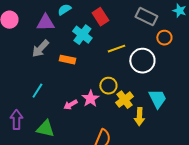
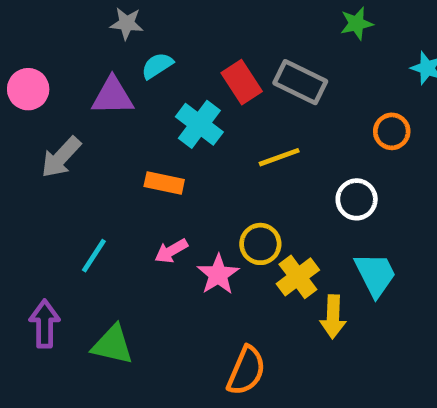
gray rectangle: (146, 17) -> (300, 82), moved
gray arrow: (40, 49) -> (61, 157), moved
white circle: (142, 61) -> (357, 199), moved, size x0.7
pink arrow: (70, 105) -> (171, 251), moved

